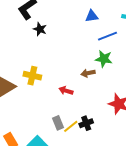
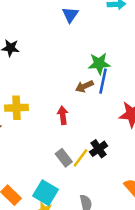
blue triangle: (92, 16) -> (70, 15), turned -32
blue line: (108, 36) -> (103, 81), moved, turned -42
red arrow: (66, 91) -> (63, 115), turned 80

